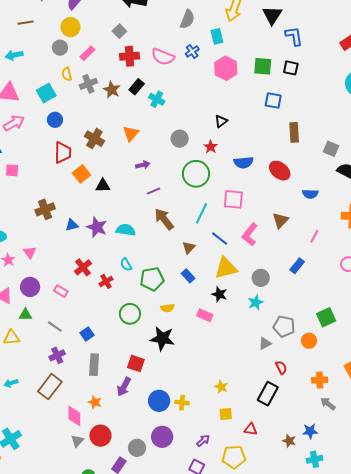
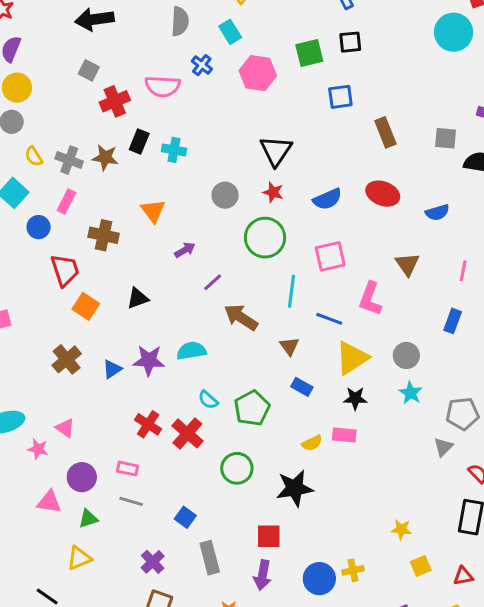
pink rectangle: (87, 53) -> (66, 201), moved
gray cross: (88, 84) -> (69, 160), turned -30
black triangle: (221, 121) -> (276, 151), size x1.6
orange square: (81, 174) -> (86, 306), moved
red cross: (106, 281) -> (187, 433), size x1.5
yellow semicircle: (167, 308) -> (312, 443), moved
gray line: (55, 327) -> (131, 501), moved

